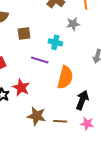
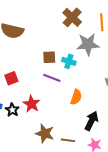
gray star: (73, 24) -> (88, 44), size x1.6
brown square: (24, 34) -> (49, 57), moved
orange semicircle: (65, 77) -> (76, 97), size x0.7

